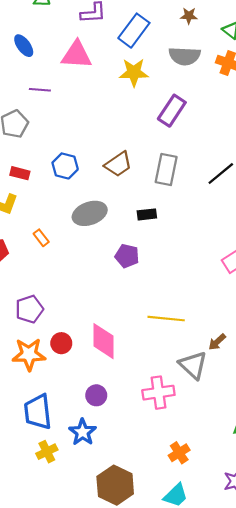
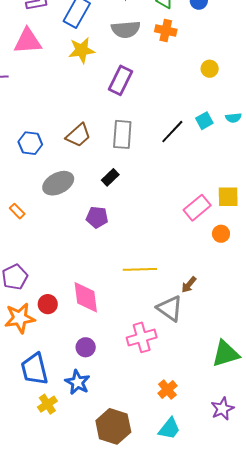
black rectangle: (147, 214) -> (110, 177), turned -30

